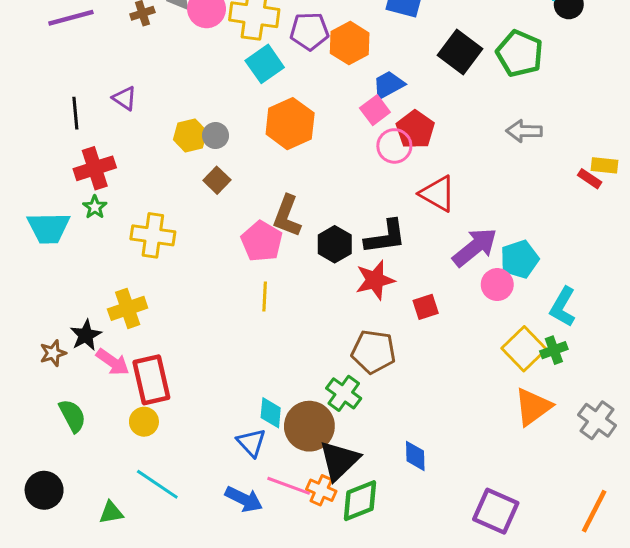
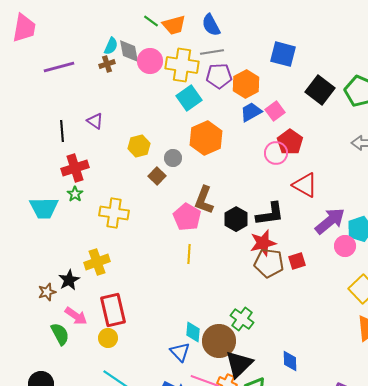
blue trapezoid: (388, 85) -> (251, 112), moved
pink square: (375, 110) -> (275, 111), moved
gray circle: (215, 135) -> (173, 158), moved
brown pentagon: (373, 352) -> (269, 263), moved
pink arrow: (113, 362) -> (76, 316), moved

